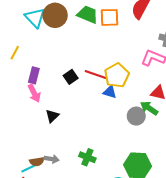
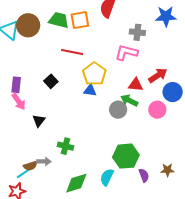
red line: (96, 75) -> (72, 52), moved
green cross: (87, 157) -> (66, 146), moved

